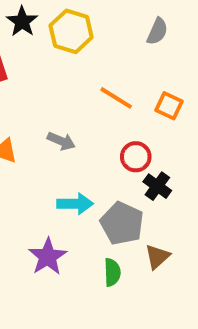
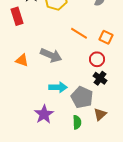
gray arrow: (61, 141) -> (51, 55), size x1.5
red circle: (136, 157) -> (97, 59), moved

